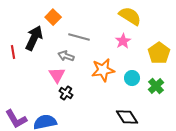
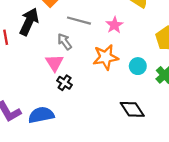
pink star: (123, 41) -> (114, 25), moved
gray arrow: (66, 56) -> (65, 42), turned 35

